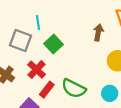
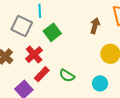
green semicircle: (74, 88) -> (67, 76), size x0.7

